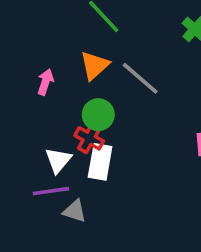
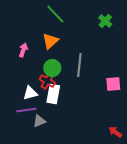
gray line: (140, 78) -> (79, 65), moved, turned 55
white triangle: (58, 160) -> (30, 93), turned 35
gray triangle: (75, 211) -> (39, 121), turned -40

